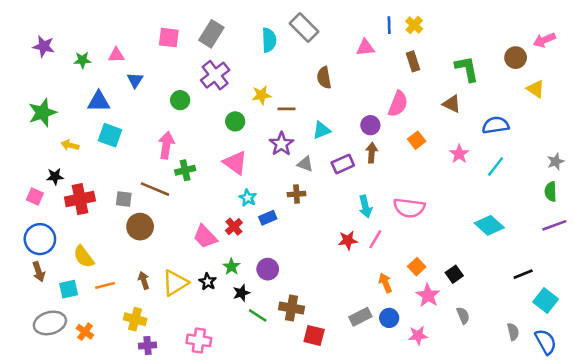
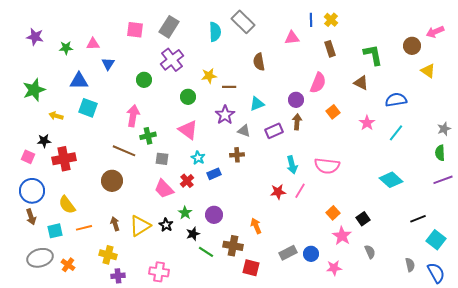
gray square: (124, 199) -> (162, 159), moved
orange arrow: (385, 283) -> (256, 226), moved

